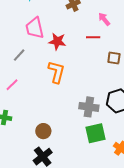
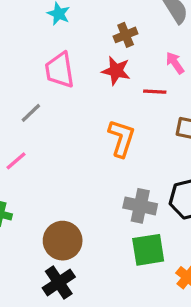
red star: (57, 41) -> (116, 71), moved
orange L-shape: (56, 72) -> (121, 138), moved
brown circle: (43, 131) -> (63, 241), size x1.5

